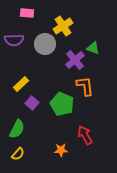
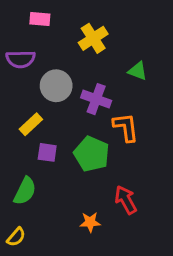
gray circle: (45, 44) -> (56, 86), moved
purple cross: (75, 60) -> (96, 99), moved, turned -30
purple square: (32, 103) -> (47, 152), turned -32
yellow semicircle: (18, 154) -> (16, 237), moved

